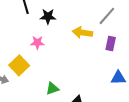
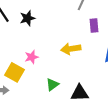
yellow arrow: (82, 33) -> (71, 49), moved
pink star: (37, 43) -> (32, 57), moved

